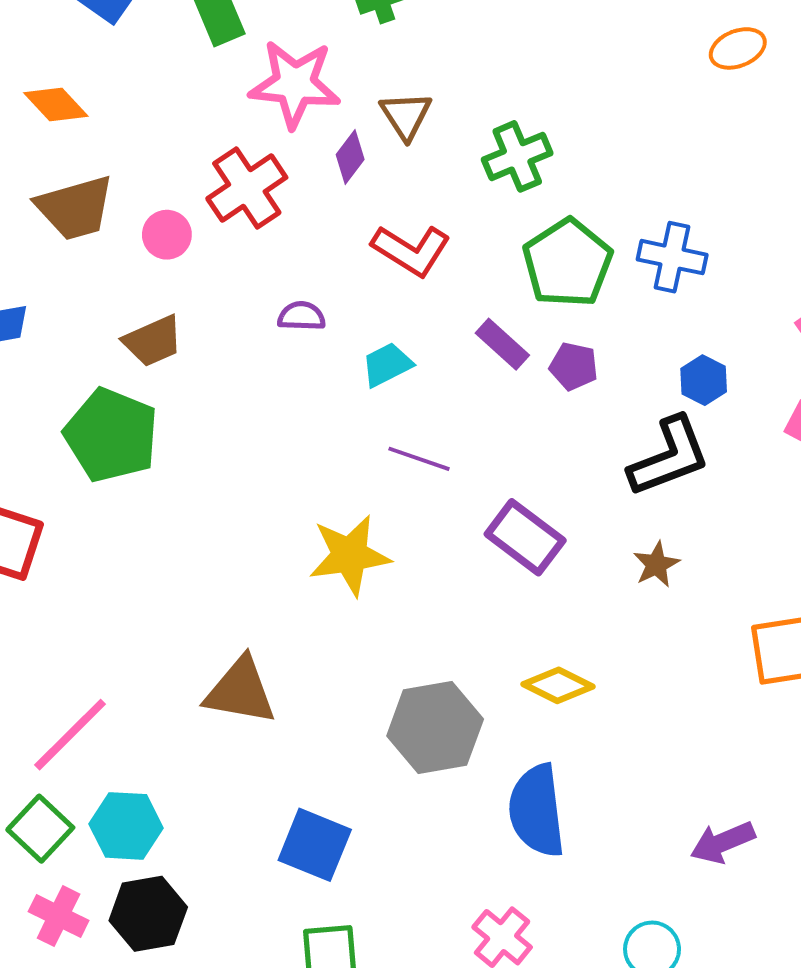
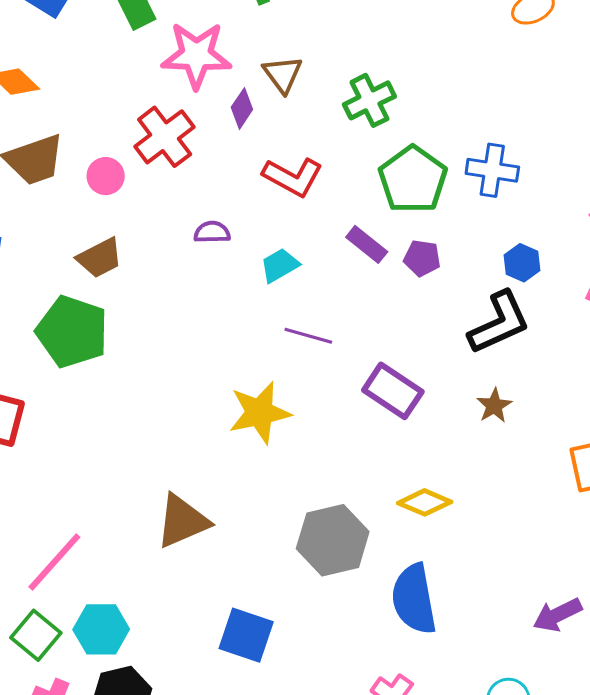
brown triangle: (240, 691) -> (182, 521), turned -30

